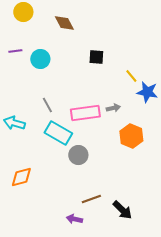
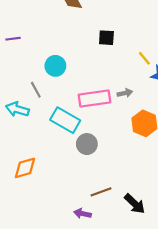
purple line: (15, 51) -> (13, 39), moved
cyan circle: (40, 59) -> (55, 66), moved
gray line: (47, 105) -> (36, 90), moved

